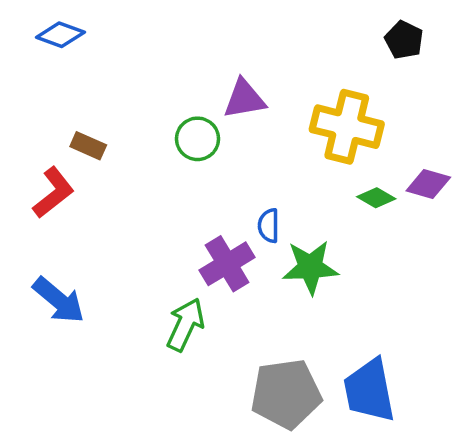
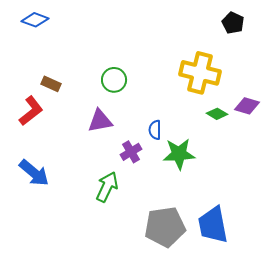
purple triangle: (244, 99) -> (100, 121), moved
purple cross: (227, 264) -> (131, 152), size x0.7

